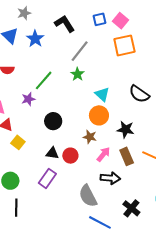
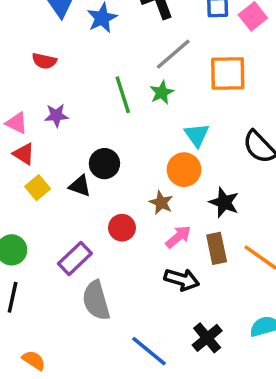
orange square: (124, 45) -> (228, 74), moved
green line: (44, 80) -> (123, 95), moved, turned -70
purple star: (28, 99) -> (56, 115), moved
black triangle: (52, 153) -> (80, 186), moved
gray semicircle: (88, 196) -> (96, 300), moved

